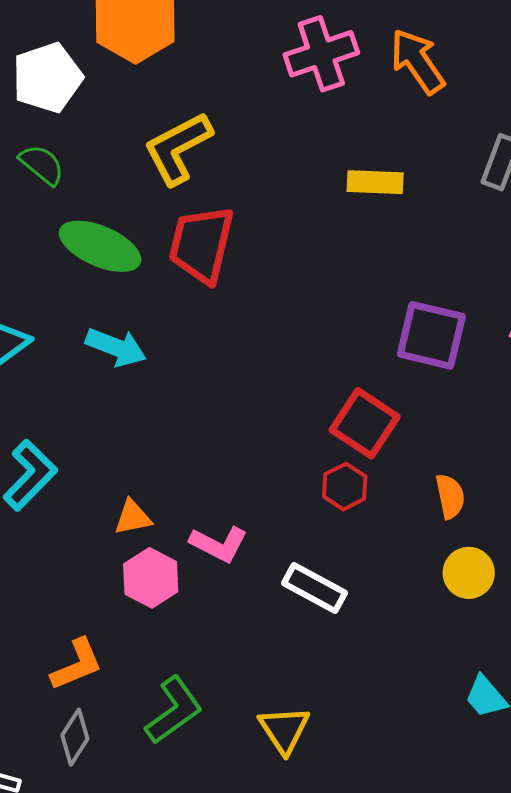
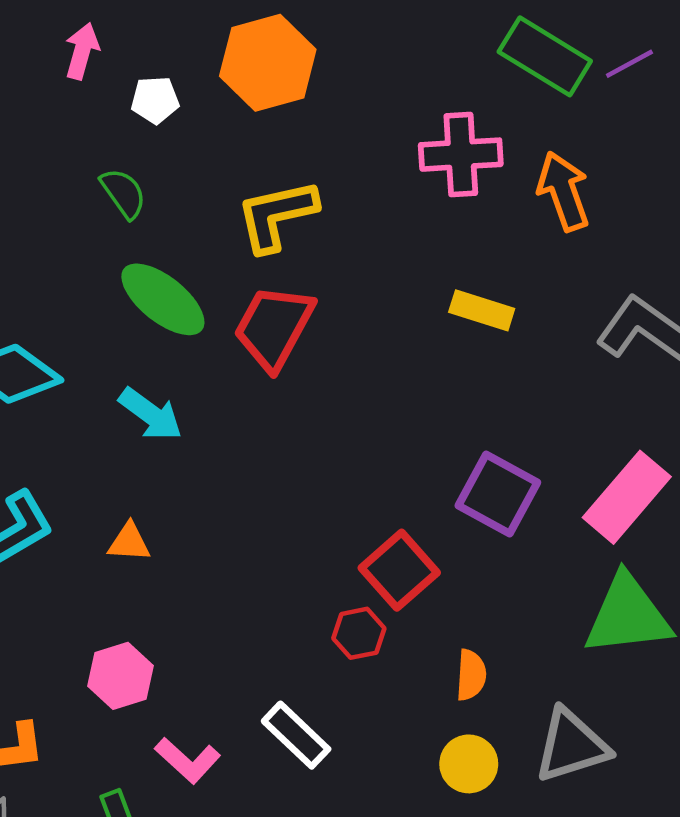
white pentagon: (47, 78) -> (155, 100), size x0.6
orange triangle: (133, 517) -> (129, 542), moved
pink L-shape: (219, 544) -> (188, 760), moved

